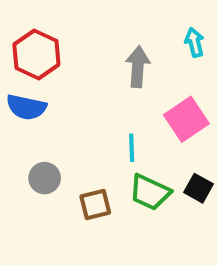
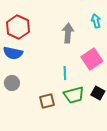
gray circle: (45, 178) -> (12, 83), moved
green trapezoid: (150, 192) -> (74, 95), turned -40

